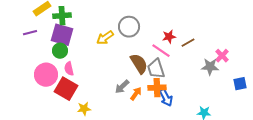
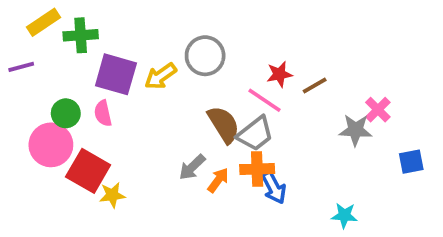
purple square: (62, 35) -> (116, 74), moved
green circle: (60, 51) -> (66, 113), moved
pink semicircle: (69, 69) -> (103, 113), moved
gray trapezoid: (156, 69) -> (255, 134), turned -110
yellow star: (84, 109) -> (112, 195), moved

